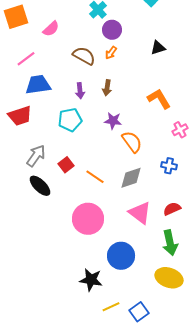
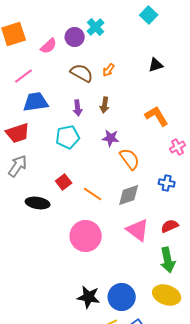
purple circle: (112, 30) -> (75, 37), moved
gray arrow: (36, 156) -> (18, 166), moved
black ellipse: (40, 186) -> (38, 203), turned -35
blue circle: (121, 256) -> (122, 297), moved

